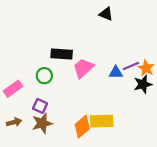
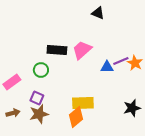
pink trapezoid: (83, 68) -> (82, 50), moved
black star: (143, 84) -> (132, 108), moved
yellow rectangle: (102, 121) -> (83, 103), moved

